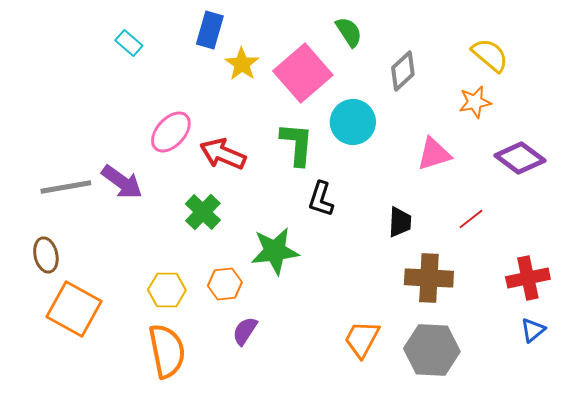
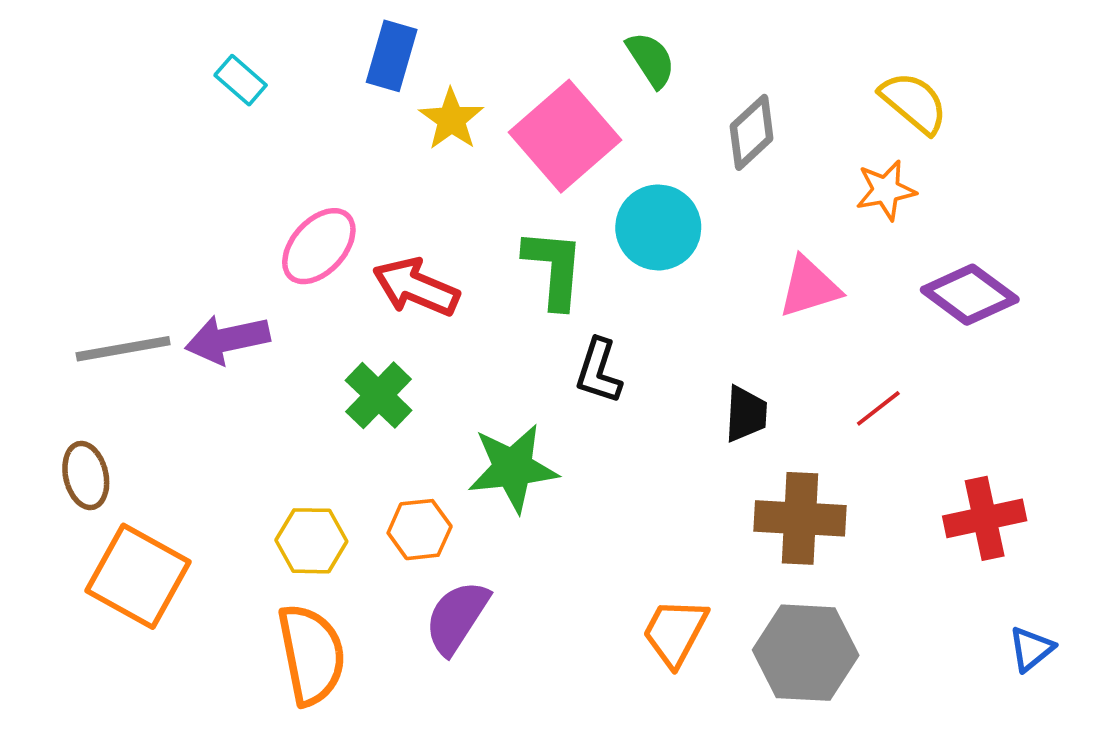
purple arrow: (122, 182) -> (228, 339), turned 132
blue triangle: (533, 330) -> (1031, 649), moved
purple semicircle: (245, 331) -> (457, 617), size x1.4

